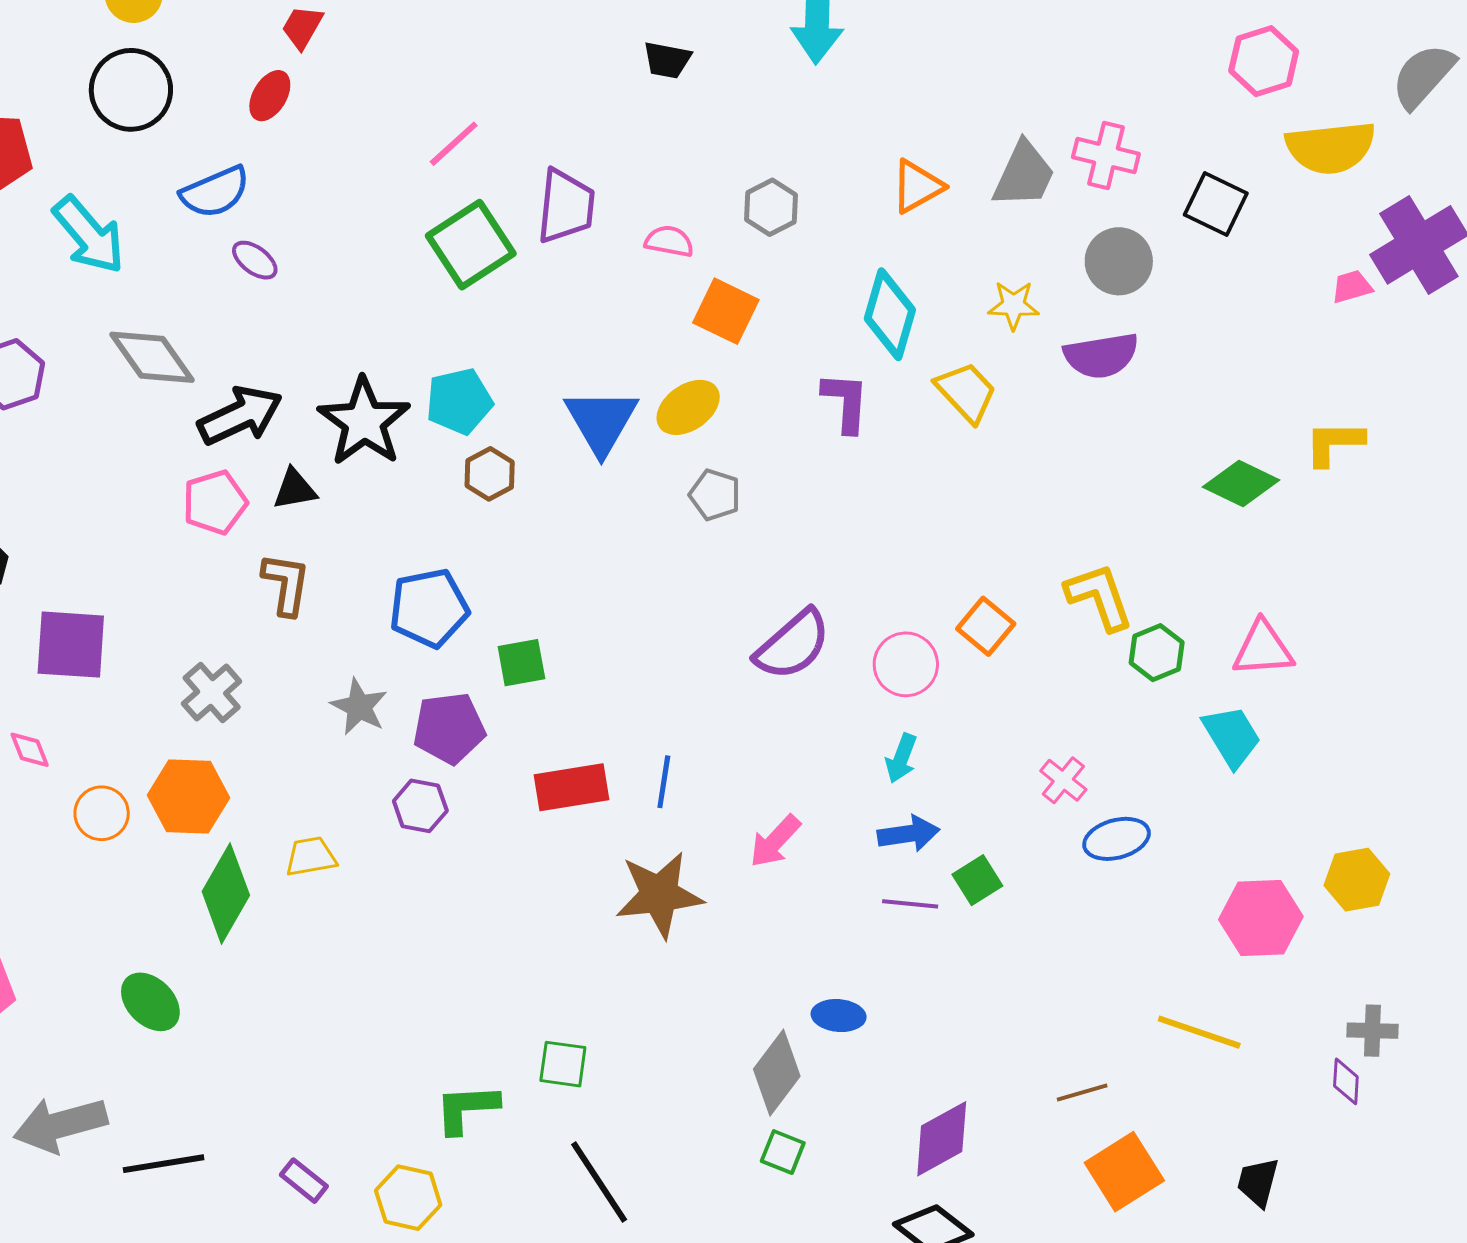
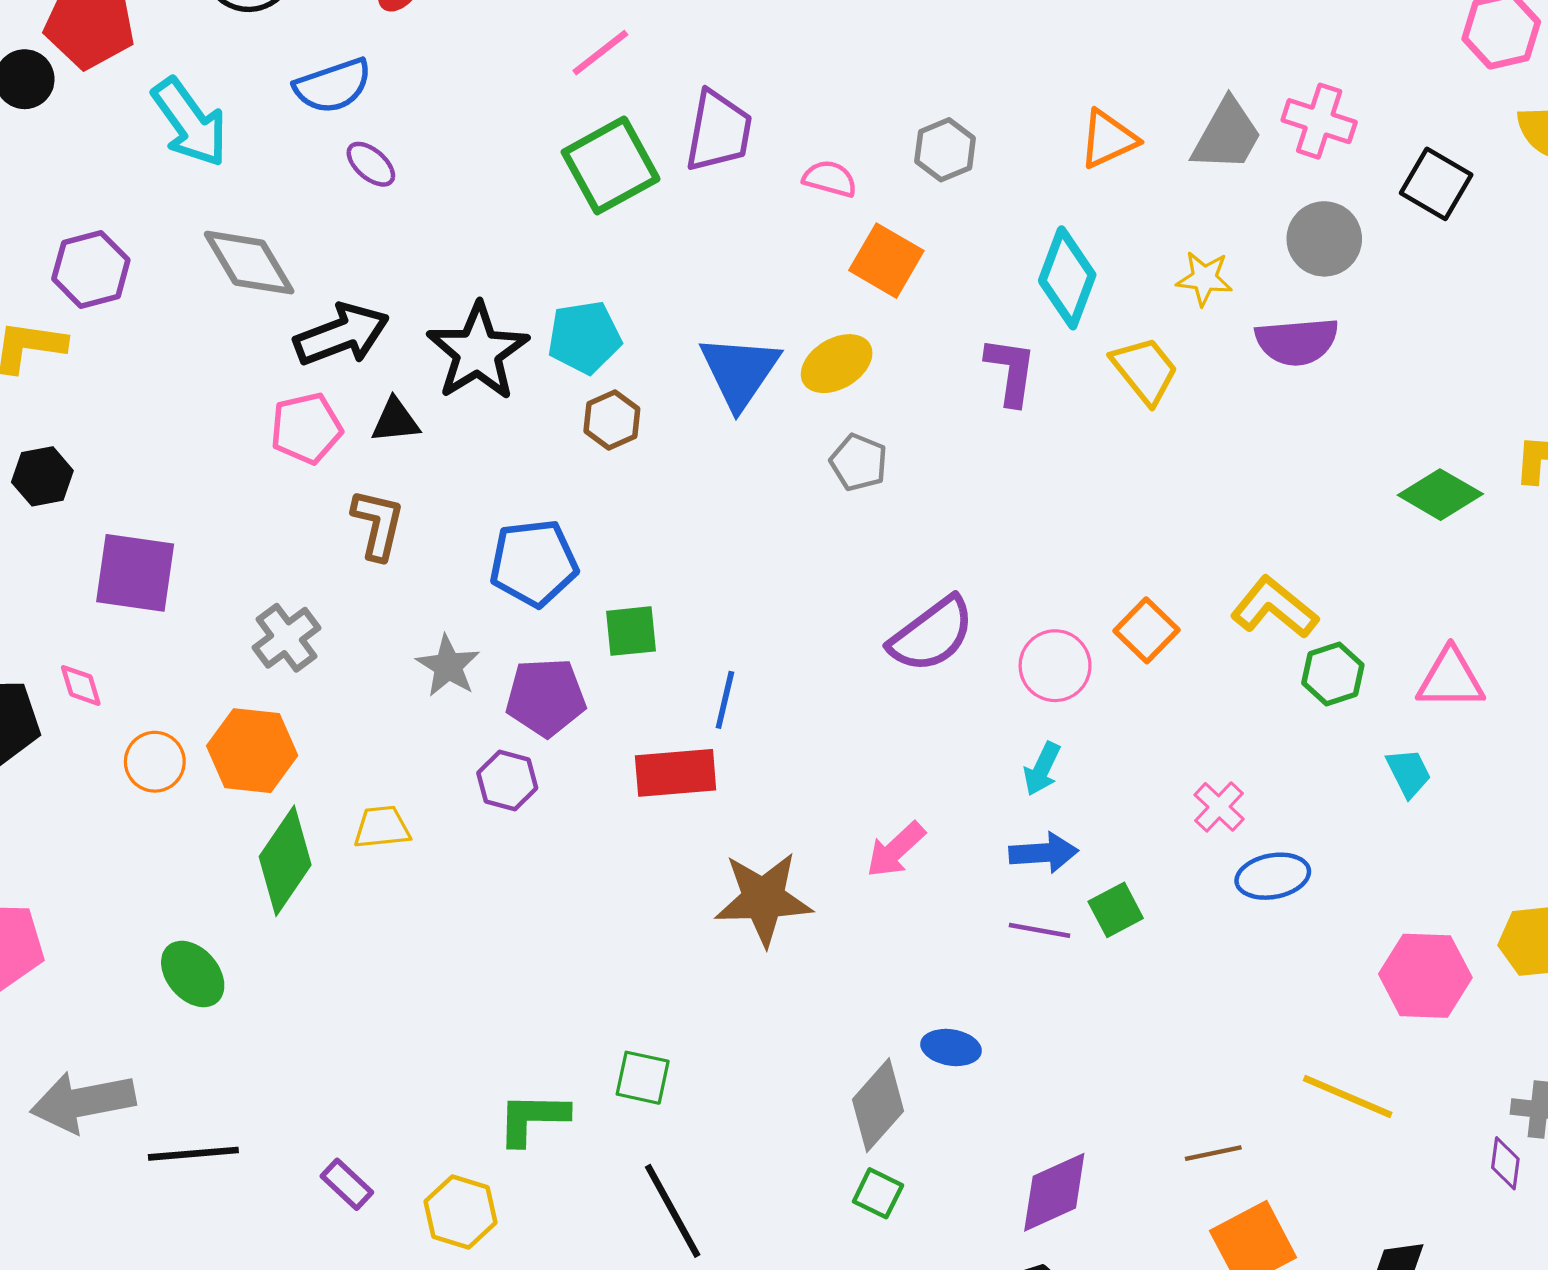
yellow L-shape: (1099, 597) -> (1274, 607), turned -36
cyan trapezoid: (1232, 736) -> (1409, 773), size x0.7
blue line: (664, 782) -> (725, 700), moved

